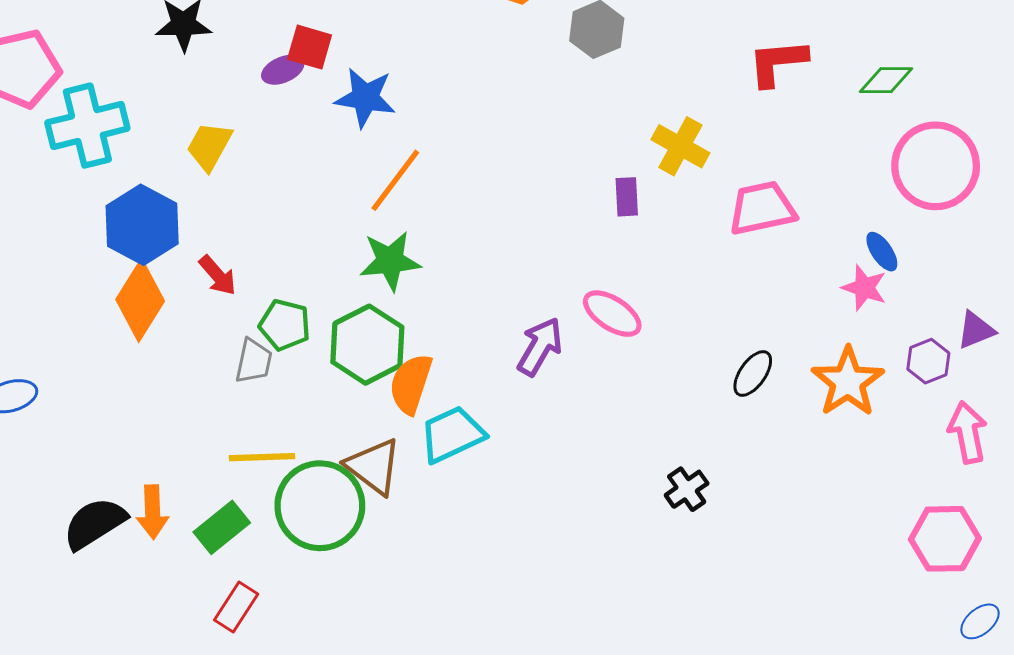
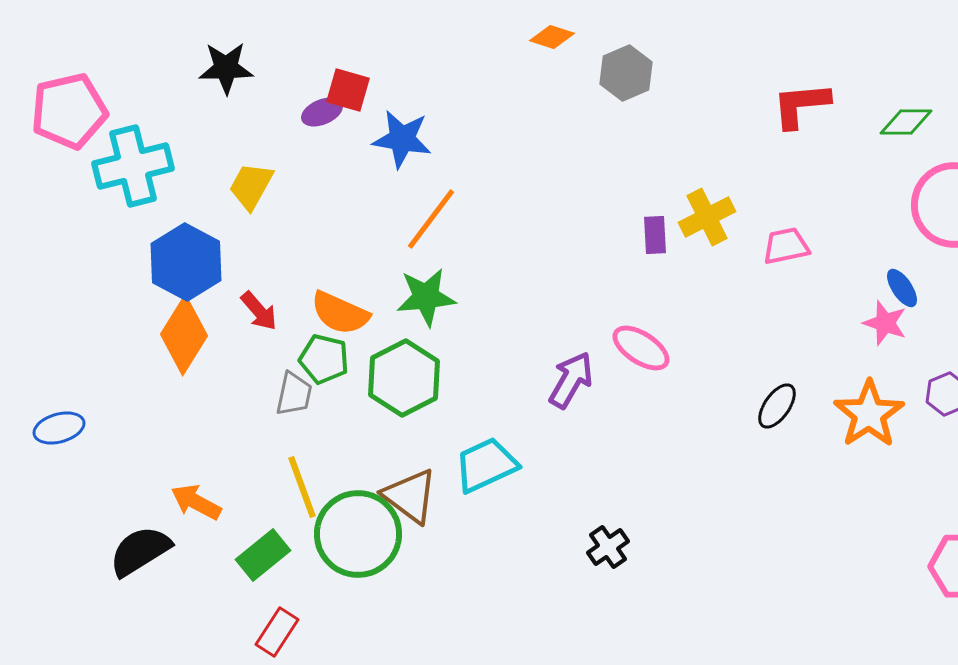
yellow cross: (680, 146) -> (707, 217), moved, turned 34
pink trapezoid: (762, 208) -> (786, 246), size x0.7
orange semicircle: (411, 384) -> (340, 313), moved, turned -84
yellow line: (262, 457) -> (302, 487), turned 72
black cross: (687, 489) -> (608, 547), moved
orange arrow: (152, 512) -> (196, 502), moved, turned 120

